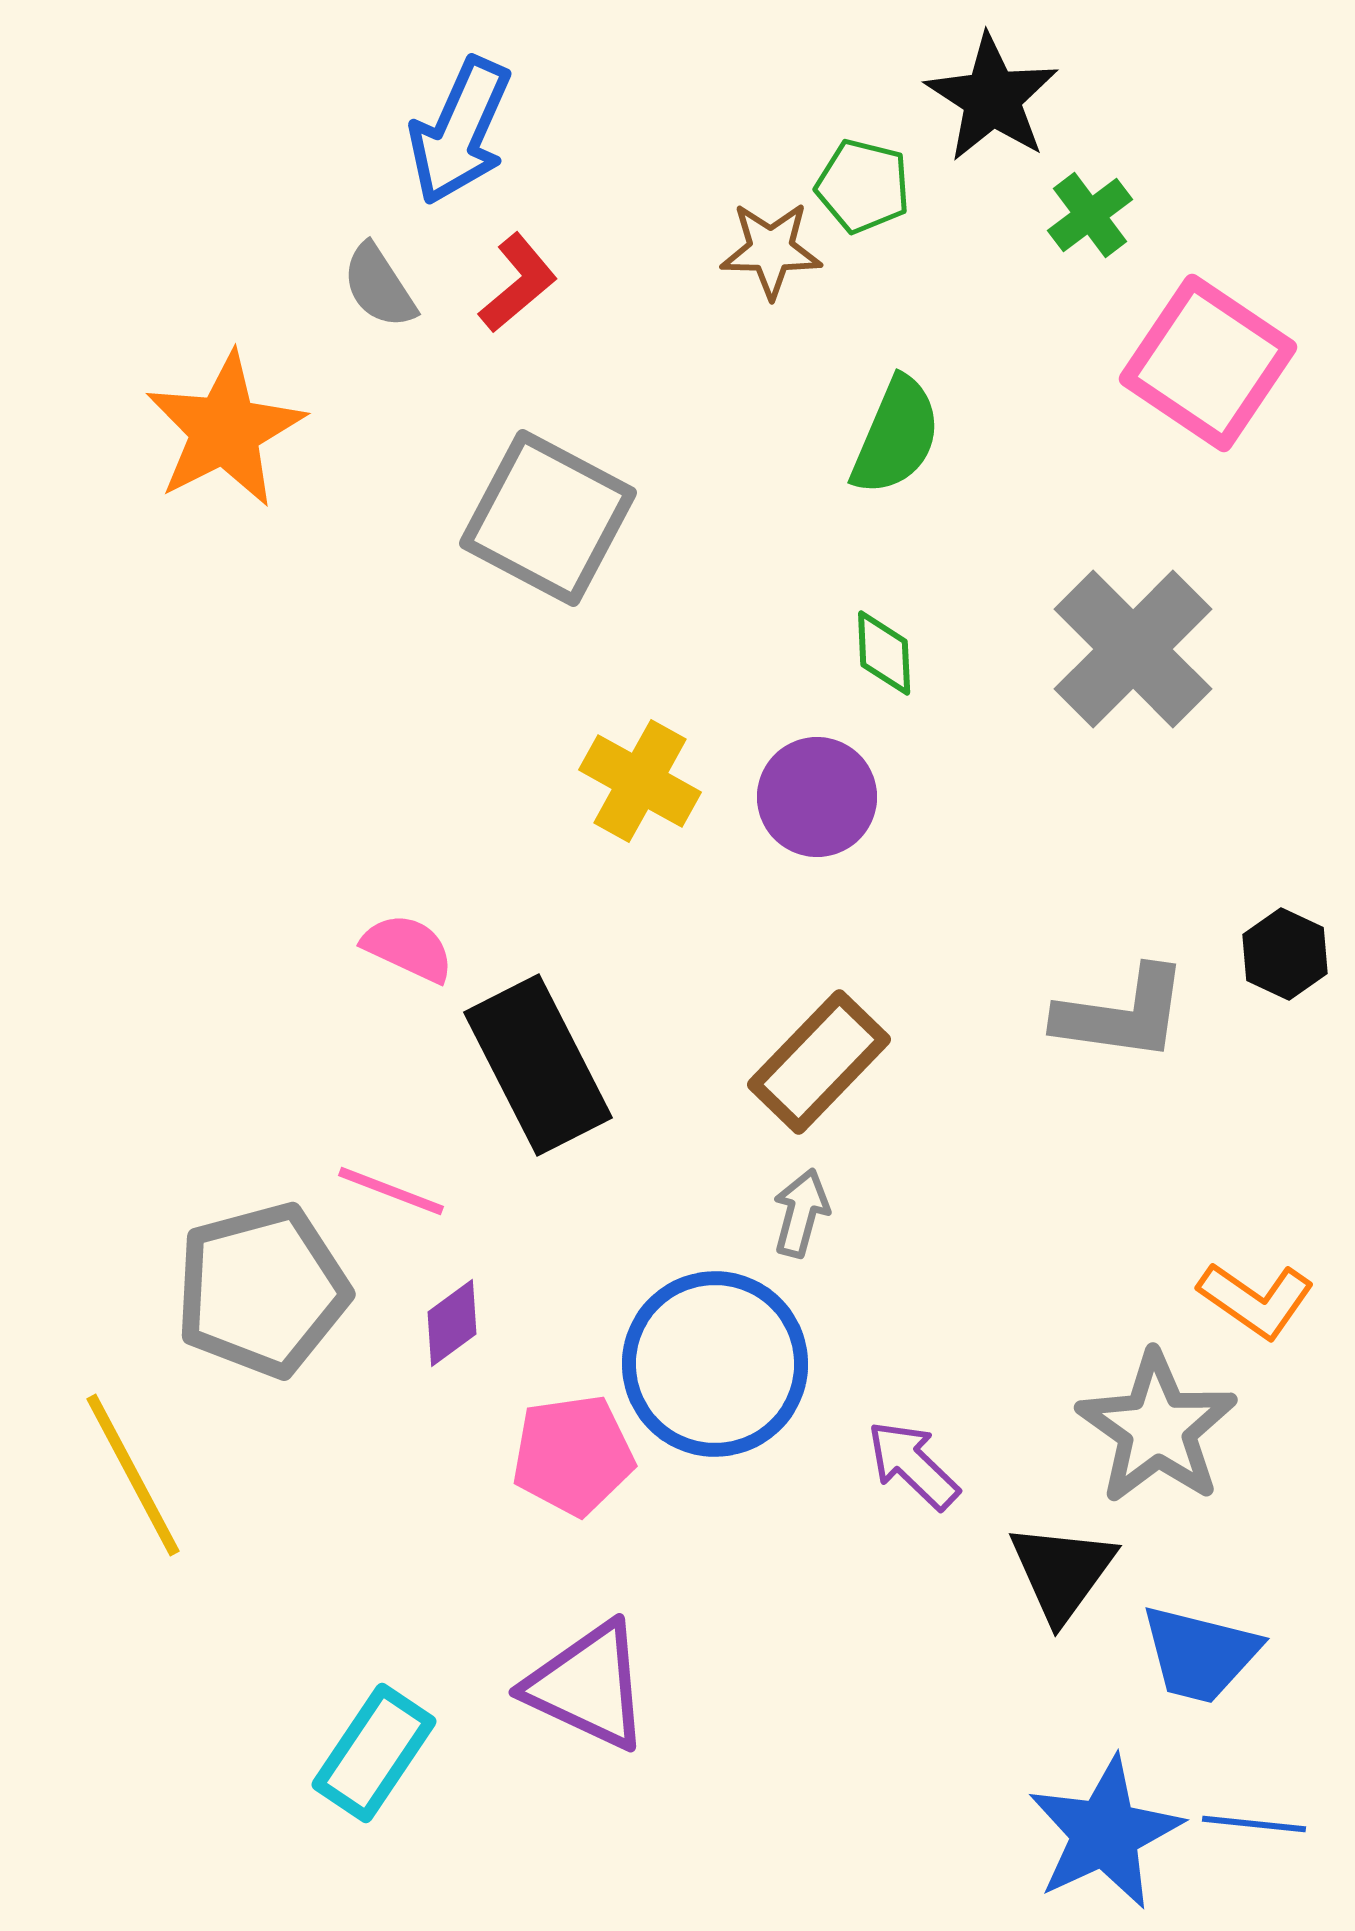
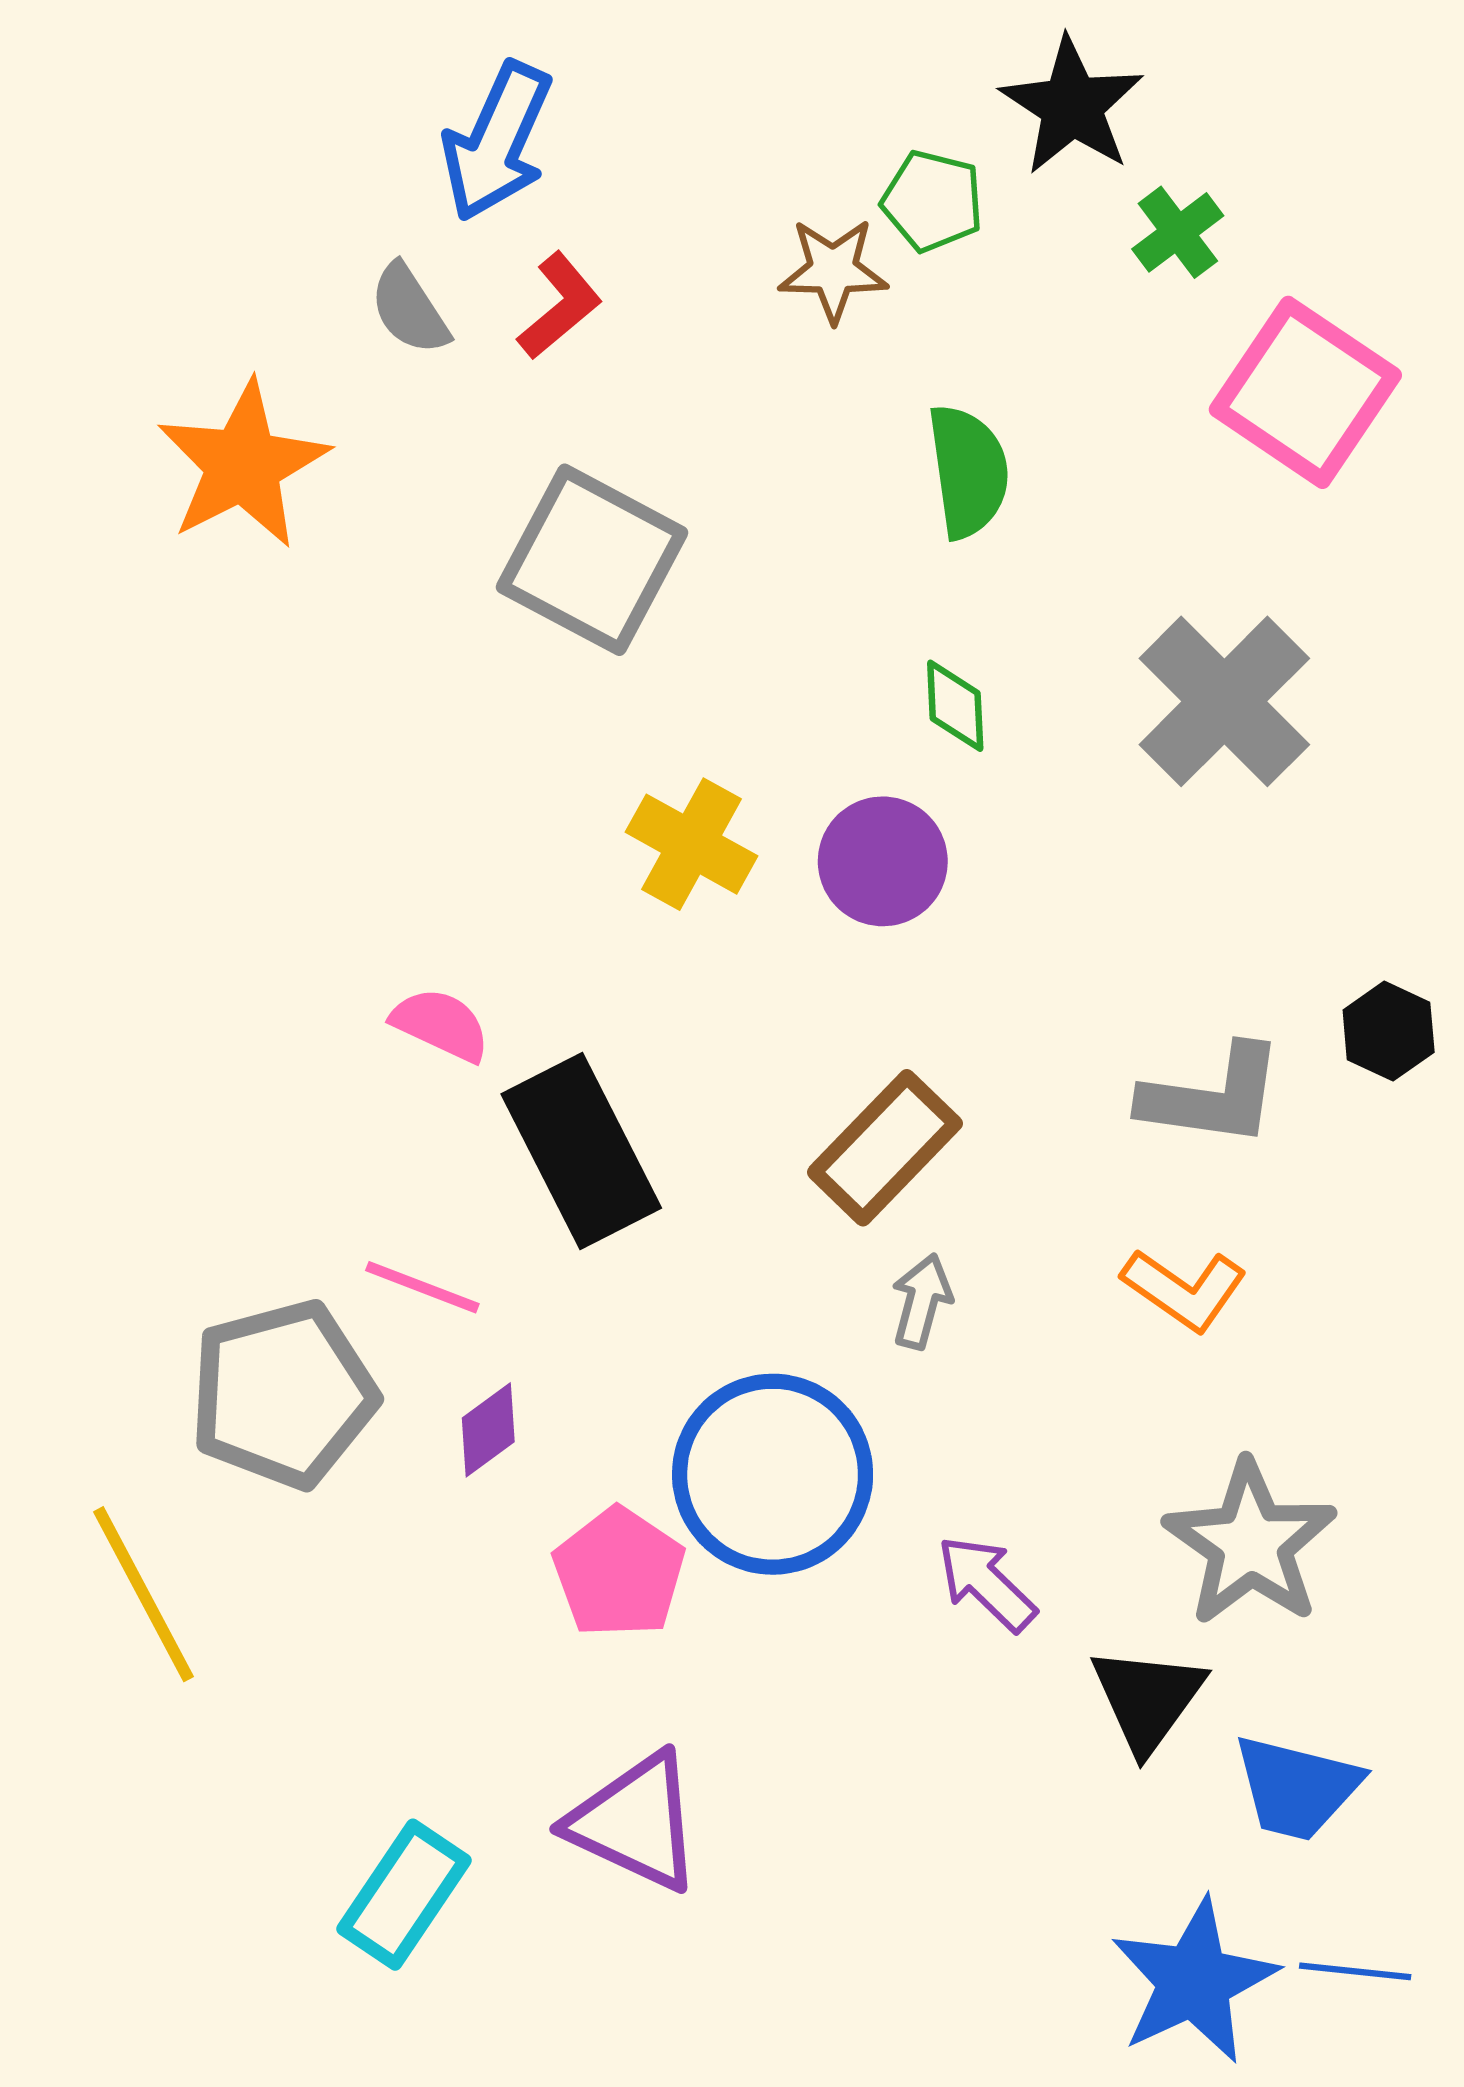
green semicircle: (896, 436) -> (968, 471), turned -31
gray arrow: (801, 1213) -> (922, 1301), moved
orange L-shape: (1256, 1300) -> (1184, 1289), moved
pink pentagon: (573, 1455) -> (619, 1573), turned -30

